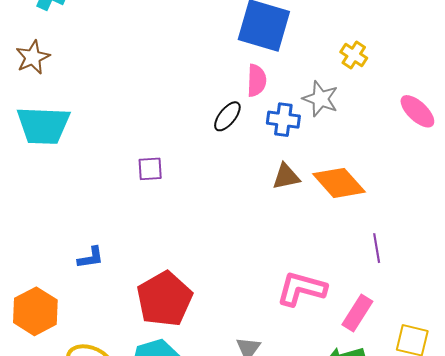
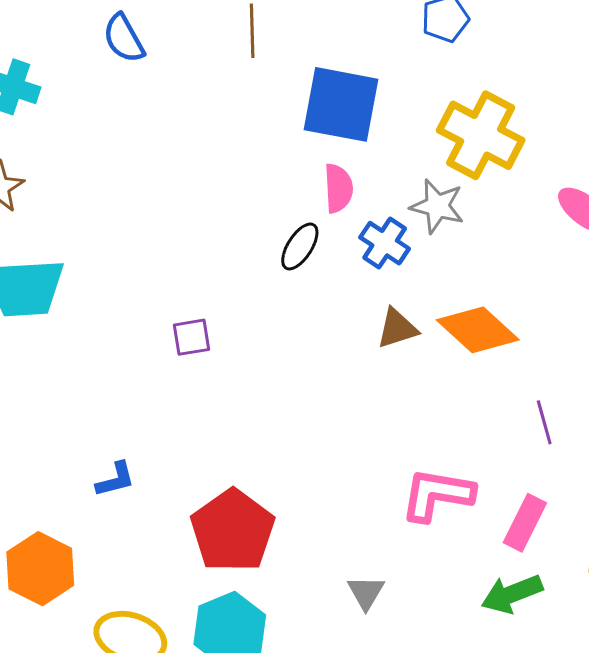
yellow cross: (354, 55) -> (481, 135), size x2.0
blue cross: (283, 120) -> (385, 243), turned 32

